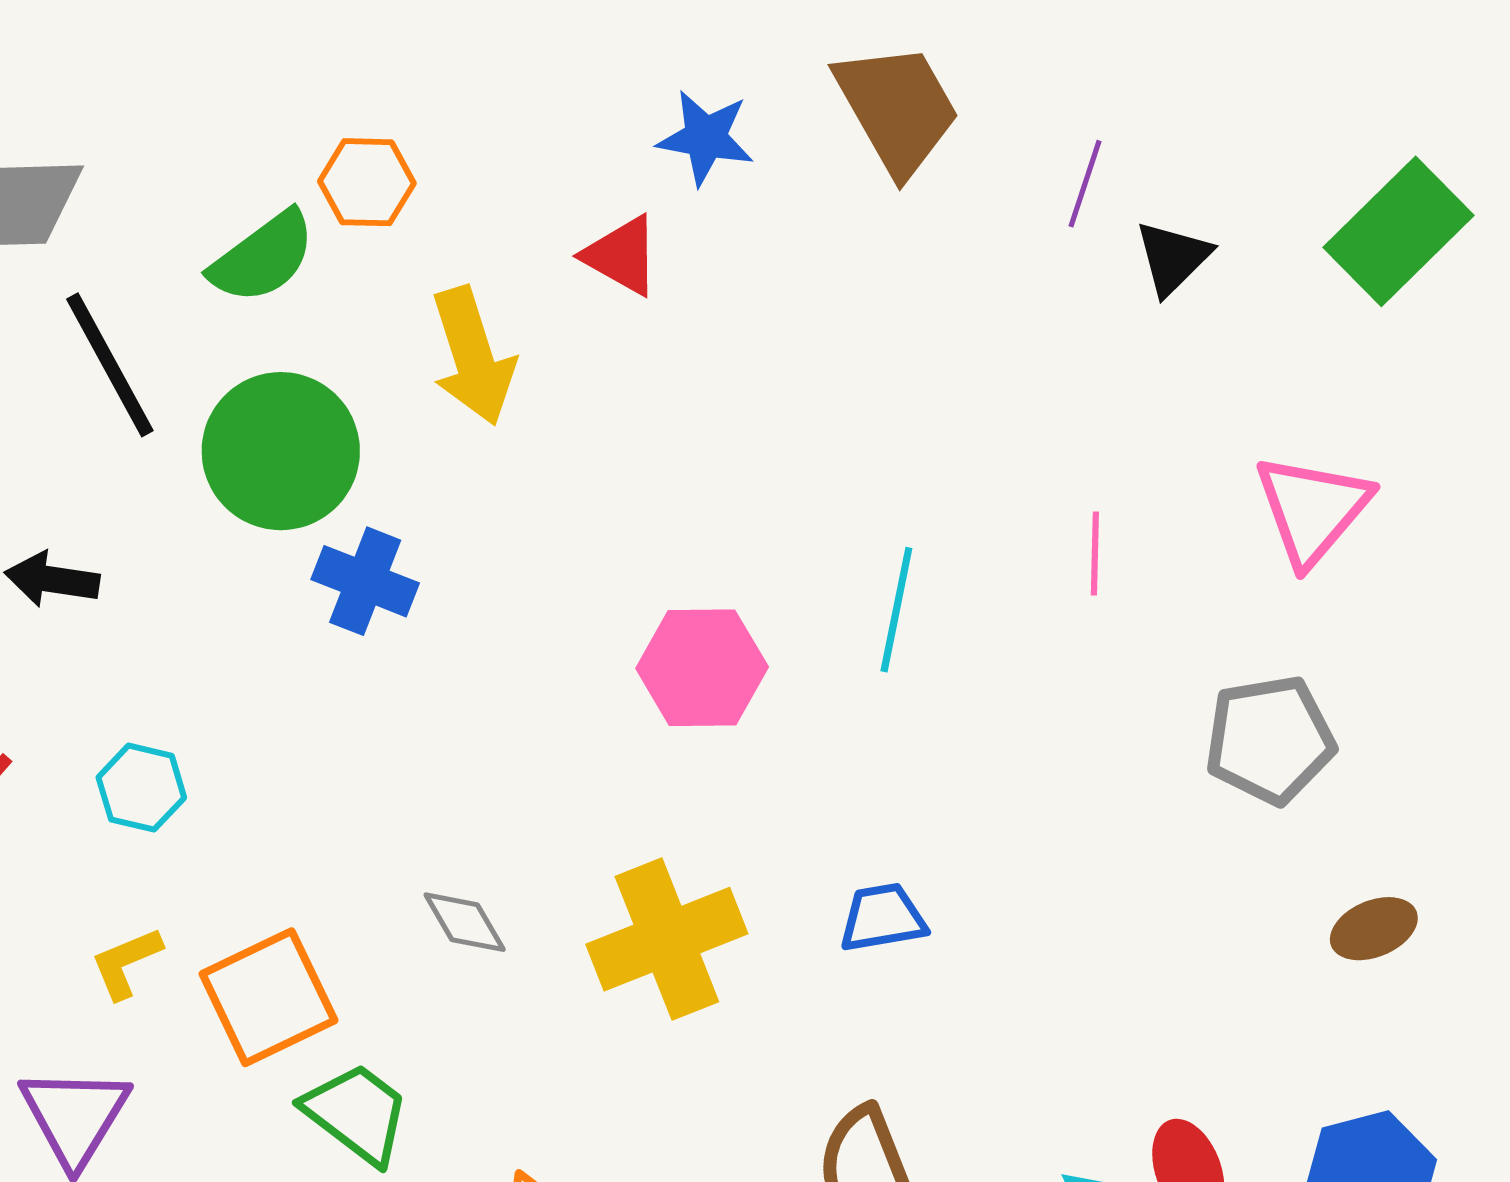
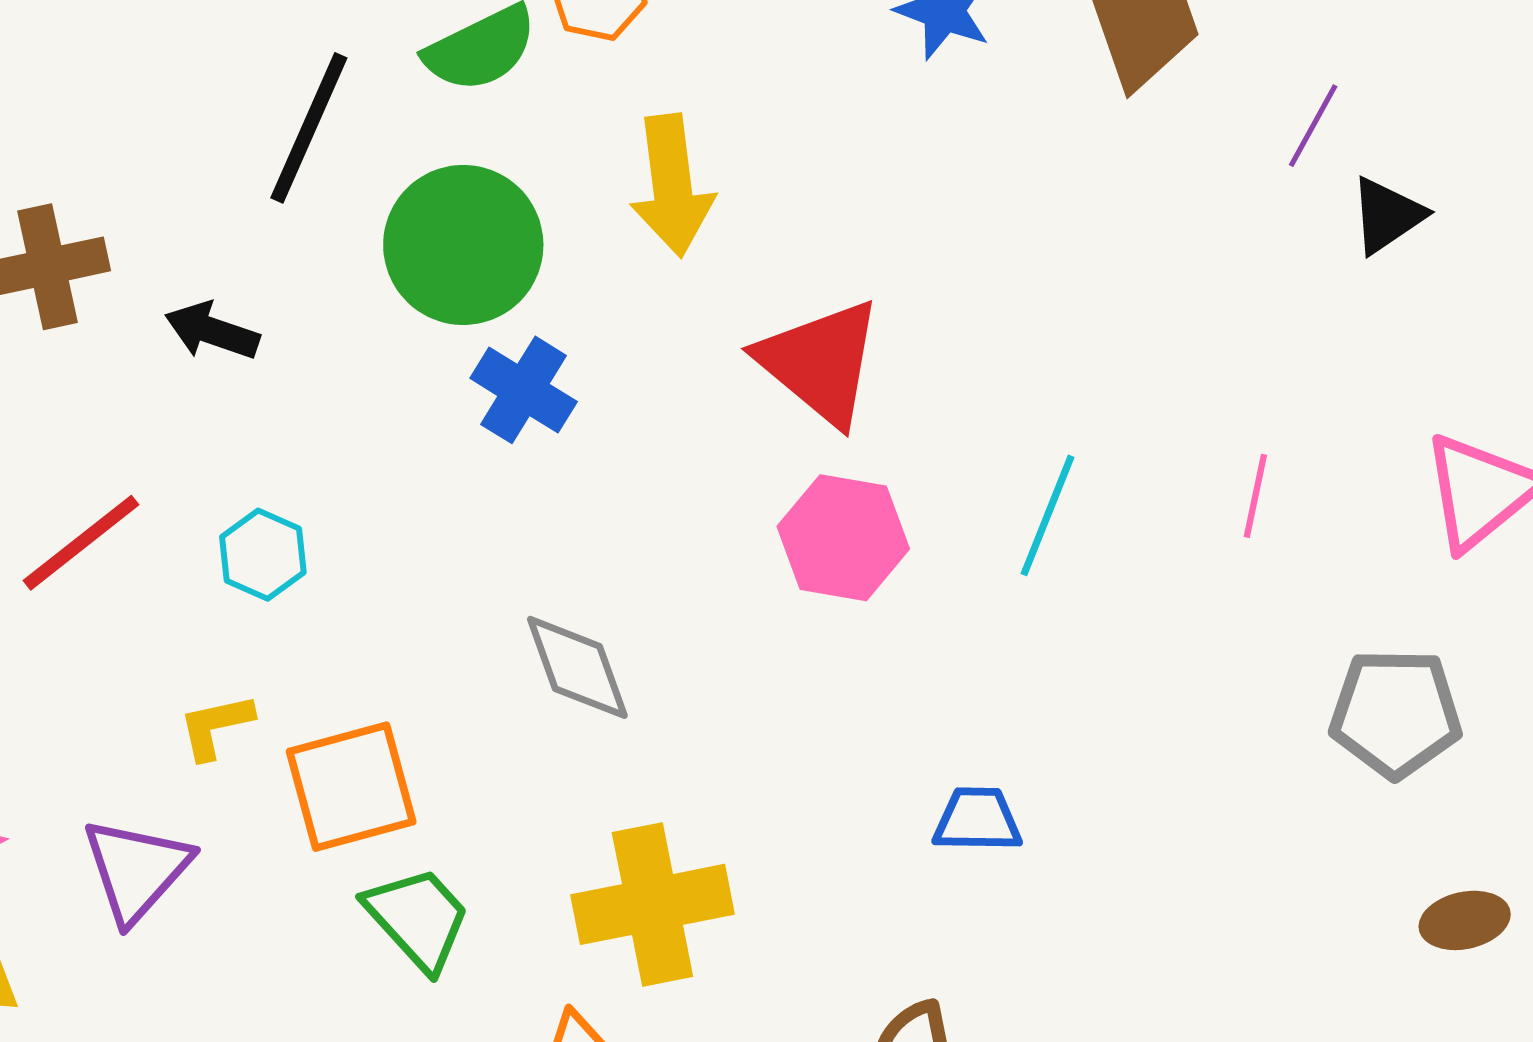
red triangle: (622, 256) -> (820, 362), moved, size x1.6
black line: (110, 365) -> (309, 128), turned 42
gray diamond: (465, 922) -> (577, 667), moved, size x1.4
yellow cross: (667, 939) -> (652, 904), moved

